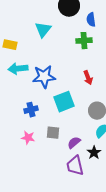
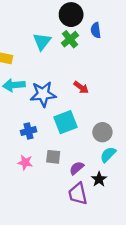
green cross: (84, 41) -> (70, 39), moved, turned -35
red arrow: (88, 78) -> (81, 87), moved, turned -32

